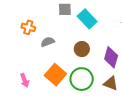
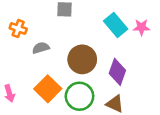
cyan rectangle: (87, 19) -> (116, 25), moved
brown circle: (82, 49) -> (82, 59), size x1.5

